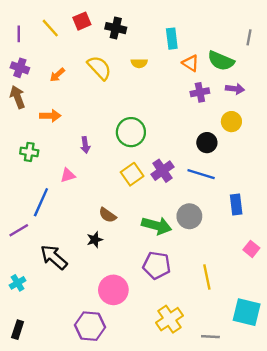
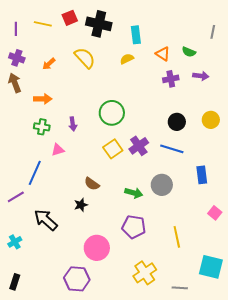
yellow line: (50, 28) -> (43, 24), turned -36
black cross: (116, 28) -> (99, 24), size x1.4
cyan rectangle: (172, 39) -> (136, 35), moved
green semicircle: (221, 61) -> (189, 52), size x0.6
yellow semicircle: (139, 63) -> (127, 59), moved, turned 152
yellow circle: (231, 122) -> (211, 120), moved
green cross: (29, 152) -> (42, 127), moved
green arrow: (157, 226) -> (134, 193), size x0.7

